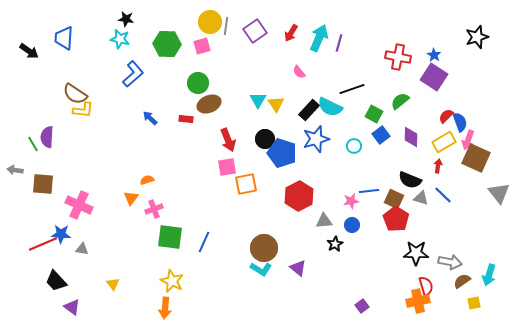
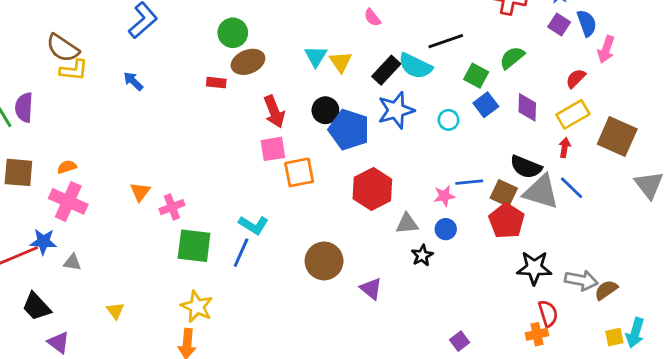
purple square: (434, 77) -> (559, 24), size x0.6
blue arrow: (150, 118) -> (133, 81), moved
blue semicircle: (460, 122) -> (587, 23), moved
pink arrow: (468, 140) -> (606, 49), moved
orange semicircle: (147, 180) -> (67, 167), moved
gray triangle: (421, 198) -> (541, 192), size x1.8
cyan L-shape: (261, 269) -> (254, 225), moved
cyan arrow: (489, 275) -> (635, 333), moved
brown semicircle: (462, 281) -> (606, 290), moved
orange cross: (418, 301) -> (537, 334), size x0.7

